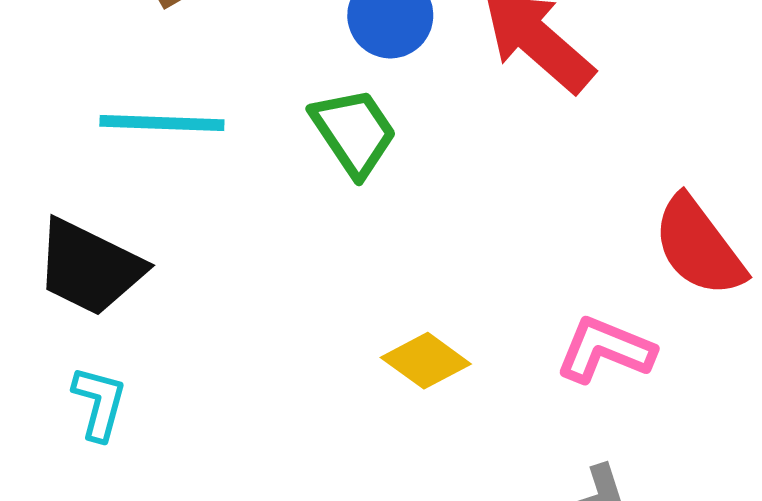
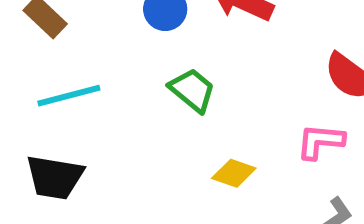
green trapezoid: (354, 132) -> (192, 90), moved

